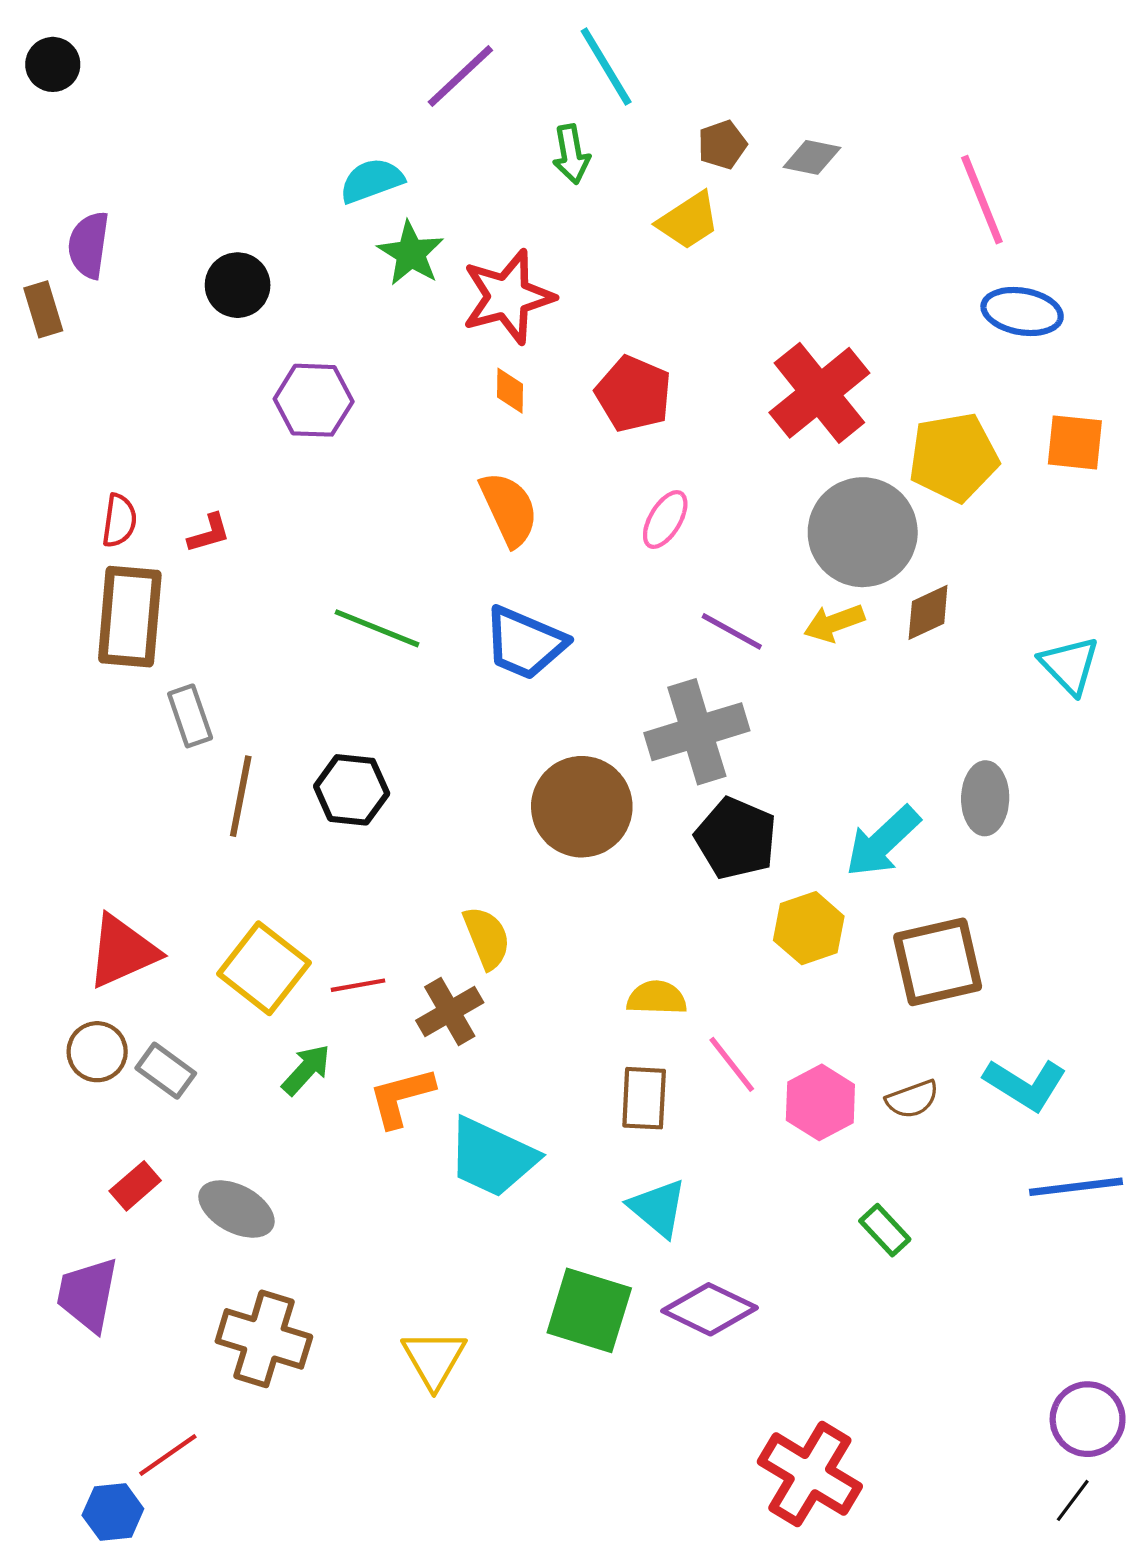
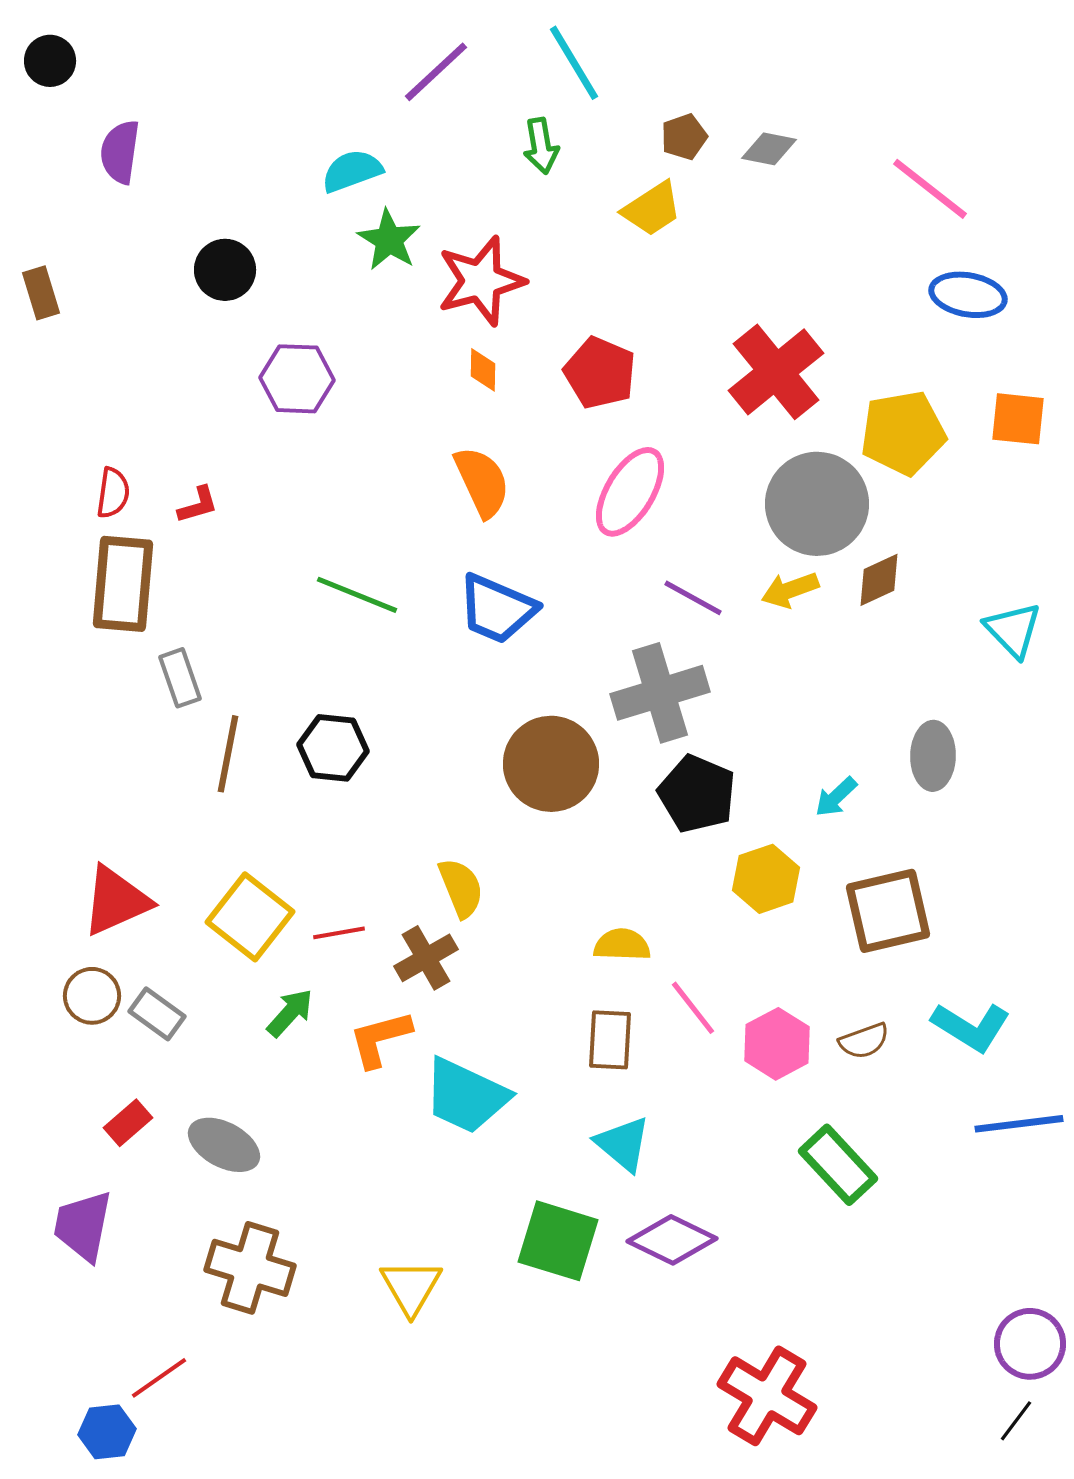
pink line: (982, 200) -> (930, 189), turned -30
purple semicircle: (89, 245) -> (120, 152), moved
pink ellipse: (665, 520) -> (630, 492), size x1.6
cyan arrow: (883, 842) -> (836, 797), size x0.6
green rectangle: (885, 1230) -> (838, 1165), size x1.6

